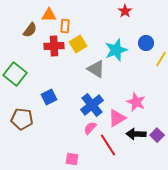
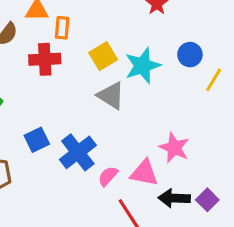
yellow square: (78, 44) -> (103, 56), moved
blue cross: (92, 105) -> (78, 152), moved
pink triangle: (117, 118) -> (144, 173), turned 42
pink semicircle: (90, 128) -> (108, 176), moved

